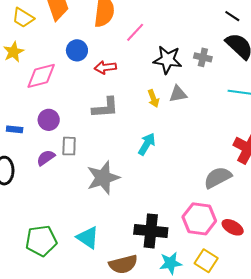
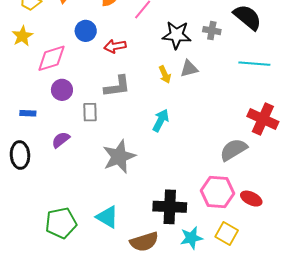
purple circle: (49, 120) -> (62, 90), moved
gray rectangle: (69, 146) -> (90, 112), moved

